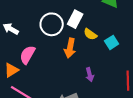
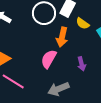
pink semicircle: (27, 55) -> (49, 59), moved

